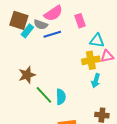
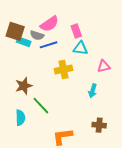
cyan rectangle: (27, 31) -> (24, 42), turned 72
cyan triangle: (97, 41) -> (80, 48), moved
yellow cross: (91, 60) -> (63, 70), moved
cyan semicircle: (61, 97) -> (20, 118), moved

